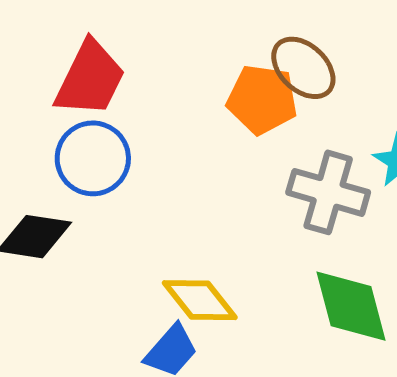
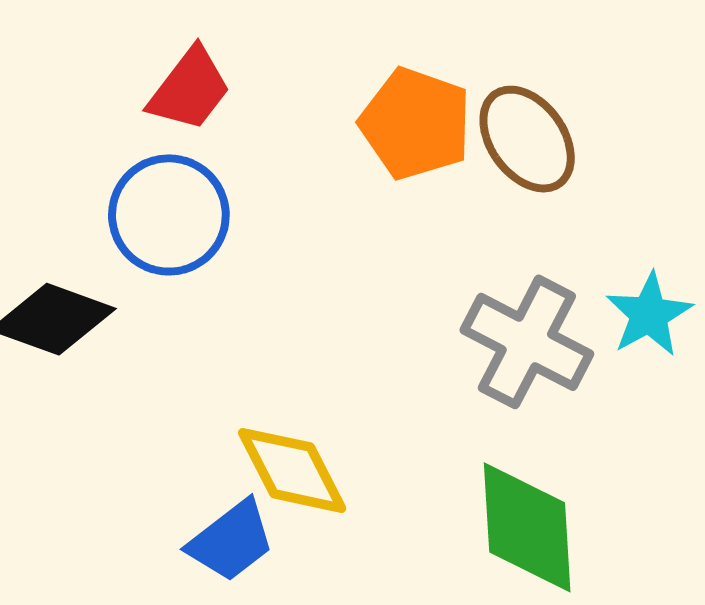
red trapezoid: (90, 79) -> (190, 89), size x0.7
orange pentagon: (262, 99) -> (416, 124), moved

